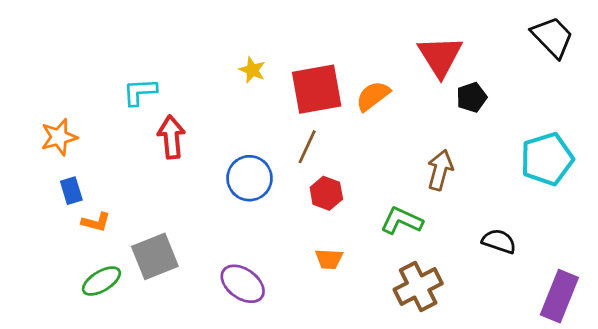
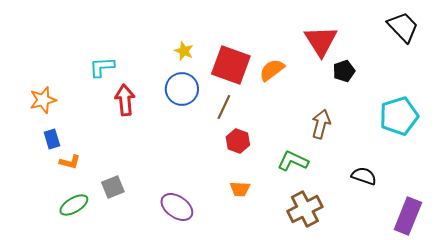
red square: (317, 89) -> (231, 65), turned 30
blue circle: (250, 178) -> (182, 89), moved
gray square: (155, 256) -> (113, 187), size x0.7

